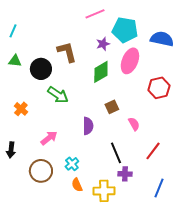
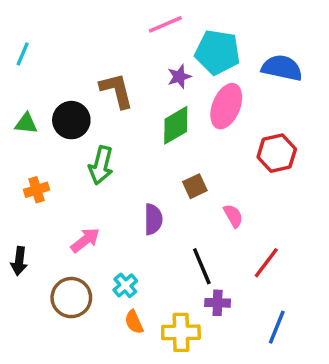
green triangle: (15, 61) -> (26, 124), moved
green arrow: (58, 95) -> (101, 165), turned 70
orange cross: (21, 109) -> (37, 190), turned 32

